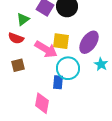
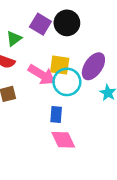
cyan circle: (68, 68) -> (67, 82), moved
pink diamond: (42, 103) -> (63, 140), moved, turned -35

